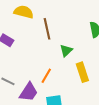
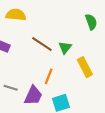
brown line: (47, 29) -> (42, 44), moved, turned -35

